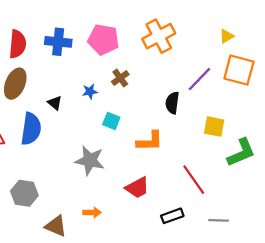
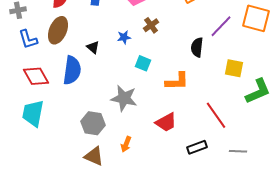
gray hexagon: (24, 193) -> (93, 123), moved
orange arrow: (92, 212) -> (126, 144), turned 112

